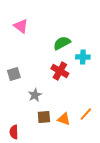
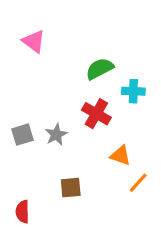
gray square: (14, 74) -> (22, 135), moved
gray star: (35, 95) -> (56, 135), moved
orange triangle: (64, 119) -> (120, 155), moved

